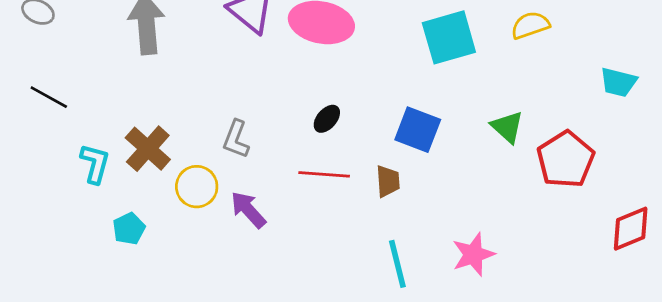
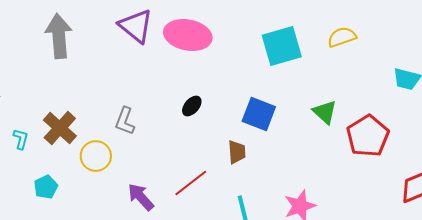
cyan L-shape: (95, 164) -> (21, 139), size x0.7
red line: (324, 174) -> (191, 183), moved, turned -42
purple arrow: (248, 210) -> (141, 197), moved

